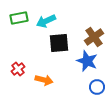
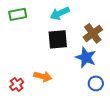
cyan arrow: (46, 21) -> (60, 13), moved
red cross: (18, 69) -> (17, 84), moved

